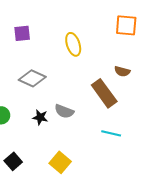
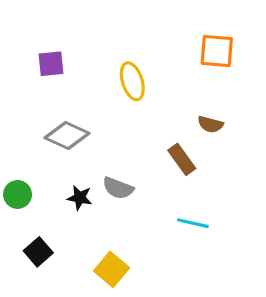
brown rectangle: (104, 93) -> (182, 159), size x0.7
black square: (13, 161) -> (38, 252), moved

